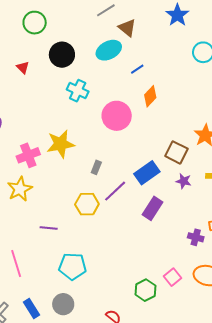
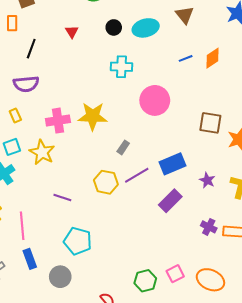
cyan ellipse: (109, 50) -> (146, 28), moved
black circle: (62, 55) -> (114, 27), size x0.6
cyan cross: (78, 91) -> (121, 67), turned -35
orange diamond: (150, 96) -> (212, 58), moved
brown square: (176, 152) -> (210, 123), moved, turned -30
yellow star: (20, 189) -> (42, 152), turned -30
purple cross: (196, 237) -> (209, 227), moved
blue rectangle: (31, 309) -> (30, 259), moved

